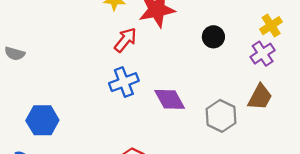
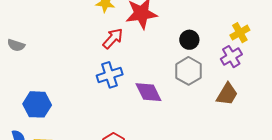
gray hexagon: (221, 116) -> (189, 71), moved

